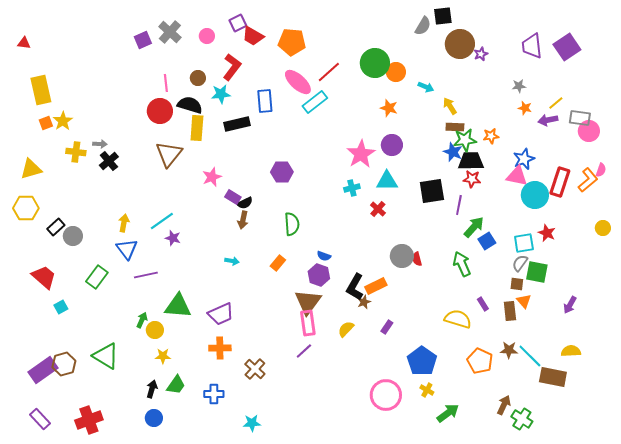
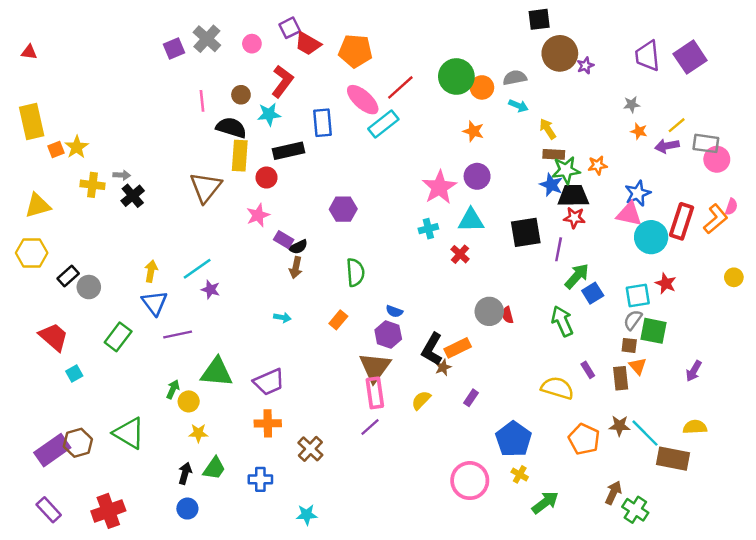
gray semicircle: (423, 26) -> (515, 78), moved, turned -132
yellow rectangle: (41, 90) -> (32, 122), moved
red circle: (160, 111) -> (267, 178), moved, size x0.7

